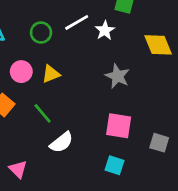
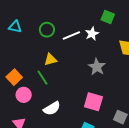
white line: (77, 22) -> (71, 36), moved
pink circle: (21, 72) -> (24, 95), moved
green line: (43, 113) -> (43, 78), moved

